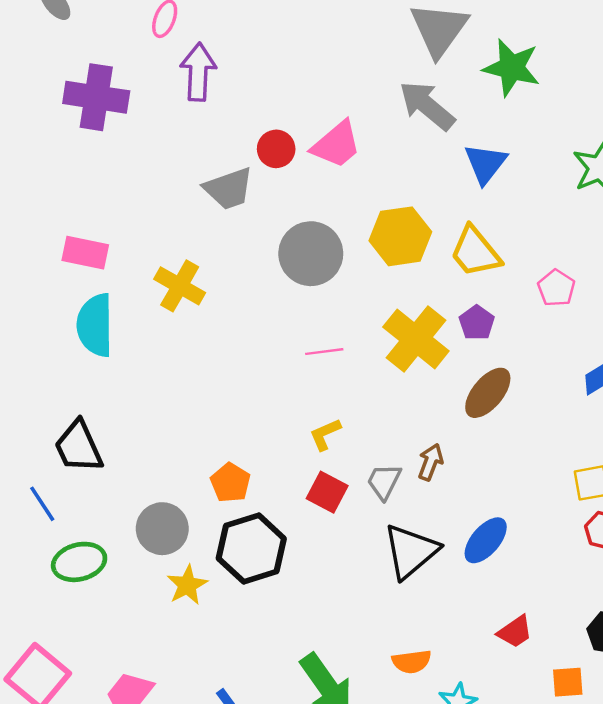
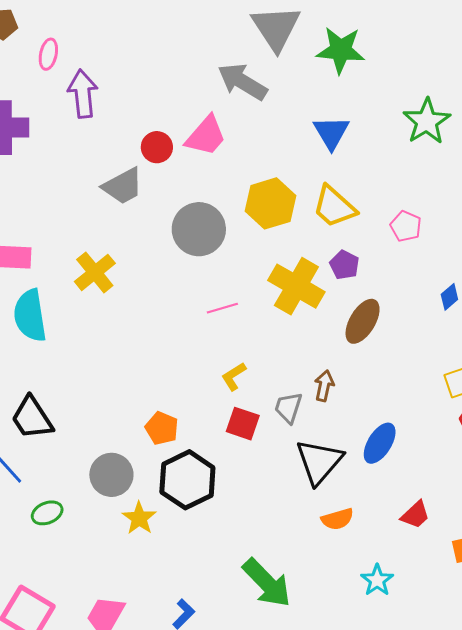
gray arrow: (427, 106) -> (242, 82), moved
yellow cross: (180, 286) -> (95, 272), turned 30
green ellipse: (79, 562) -> (47, 513), size x0.7
orange semicircle: (412, 662) -> (337, 519), moved

